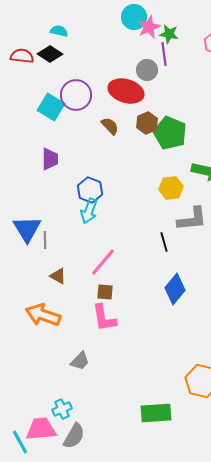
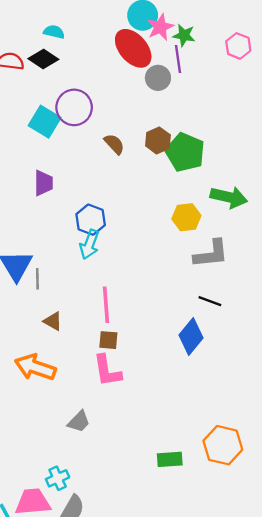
red ellipse: (126, 91) -> (133, 48), moved, turned 32
black line: (164, 242) -> (210, 301), moved, turned -54
pink line: (103, 262) -> (106, 305), turned -44
green rectangle: (156, 413) -> (170, 459), moved, size x0.7

